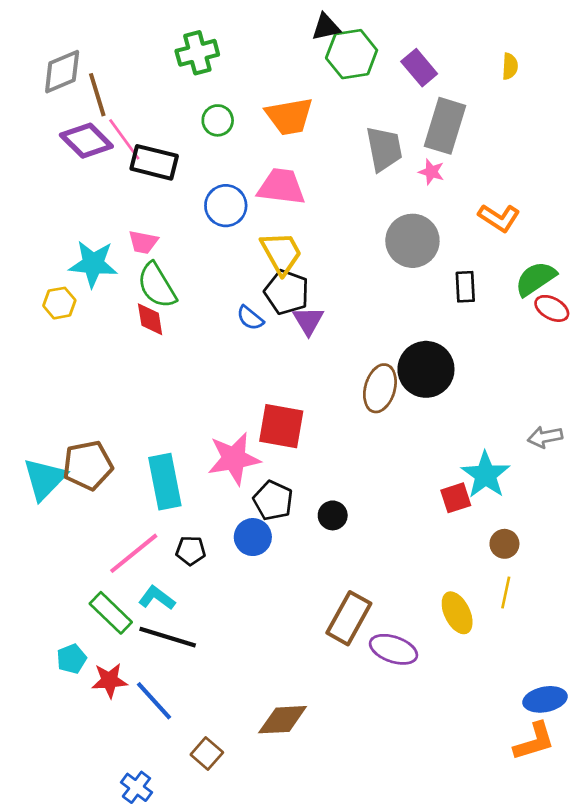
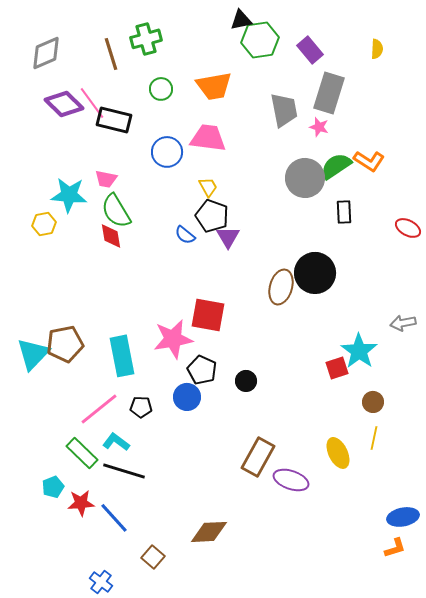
brown line: (97, 95) -> (111, 54), moved
yellow trapezoid: (281, 253) -> (208, 187), size x0.6
green semicircle: (536, 279) -> (336, 166), moved
orange L-shape: (534, 741) -> (395, 548), size x0.7

